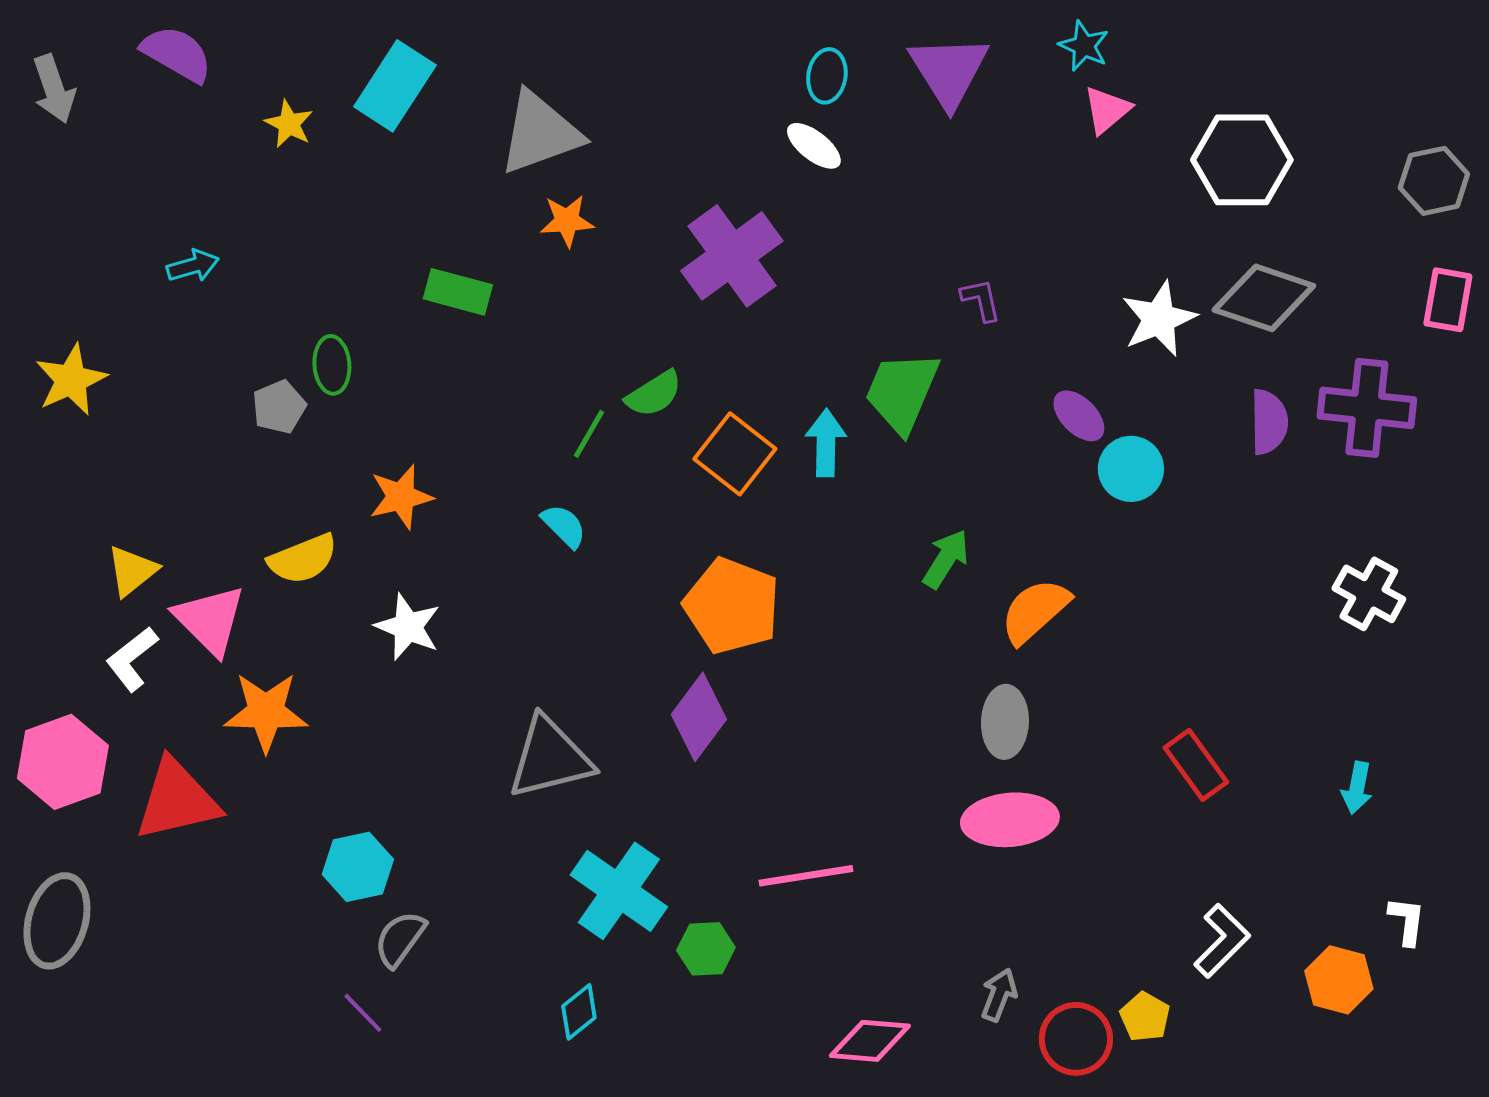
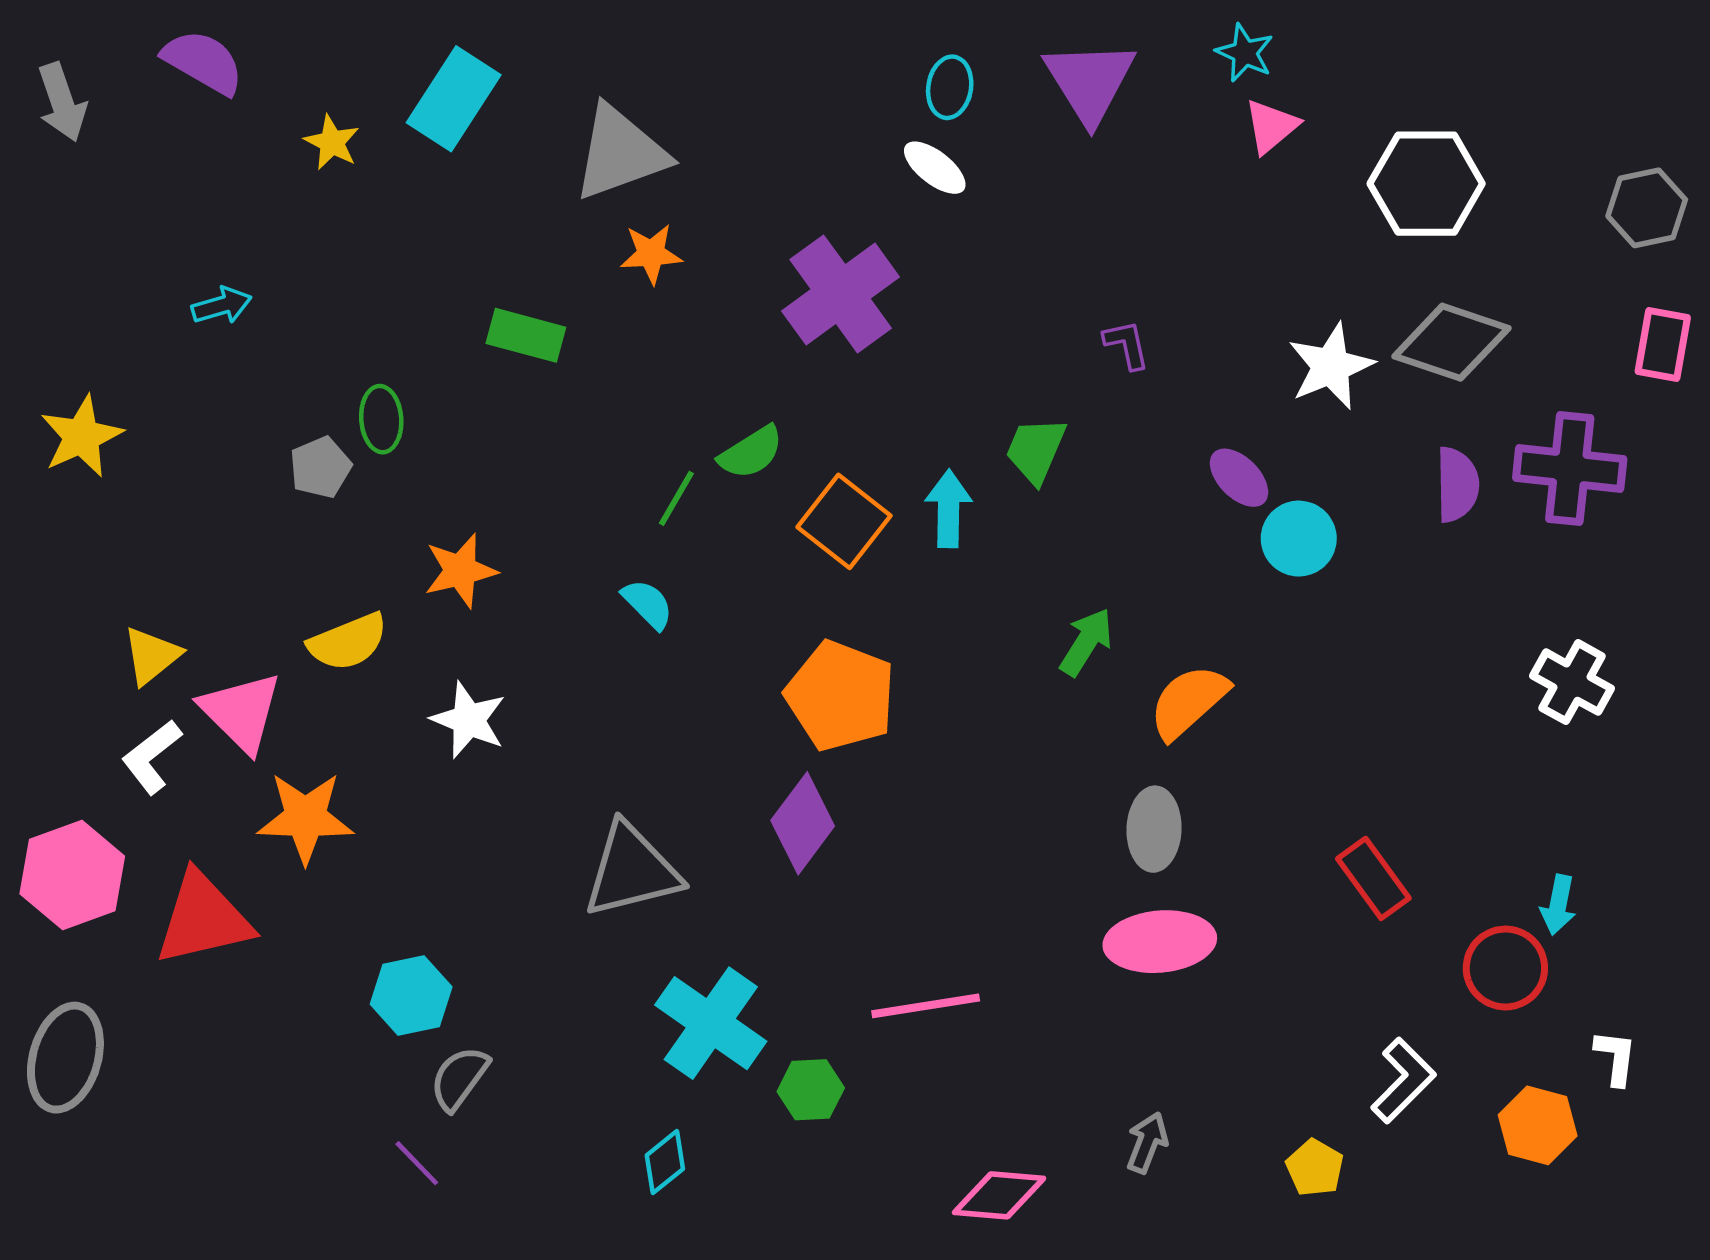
green trapezoid: (902, 392) -> (1036, 450), size x0.7
red circle: (1076, 1039) -> (1505, 968), moved

